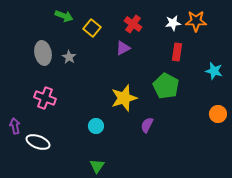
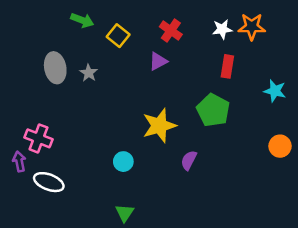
pink cross: (45, 98) -> (39, 138), moved

